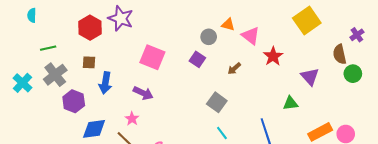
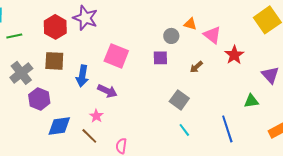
green line: (48, 48) -> (14, 36), moved
purple square: (197, 59) -> (160, 58), turned -35
brown square: (89, 62) -> (54, 61), size x1.5
blue arrow: (105, 83) -> (82, 76), moved

